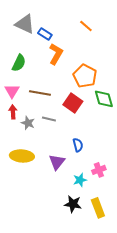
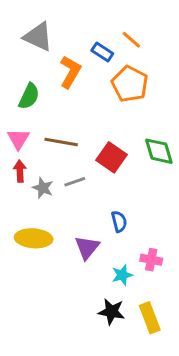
blue rectangle: (45, 34) -> (102, 52), moved
orange L-shape: (56, 54) -> (70, 72), moved
orange pentagon: (85, 76) -> (130, 84), moved
gray line: (49, 119) -> (75, 182), turned -32
pink cross: (99, 170) -> (151, 260), turned 32

